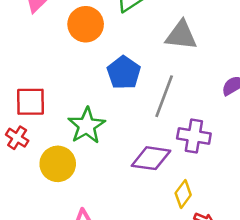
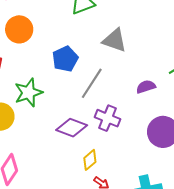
orange circle: (86, 24) -> (19, 29), moved

